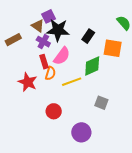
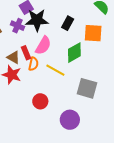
brown triangle: (38, 26) -> (13, 57), moved
purple cross: (43, 42) -> (17, 26), moved
yellow line: (72, 82) -> (55, 70), turned 54
gray square: (101, 103) -> (87, 88), size x1.5

